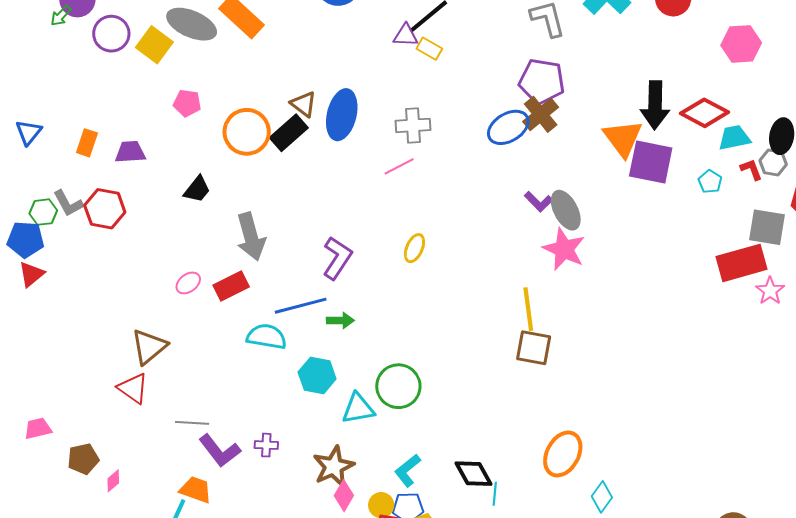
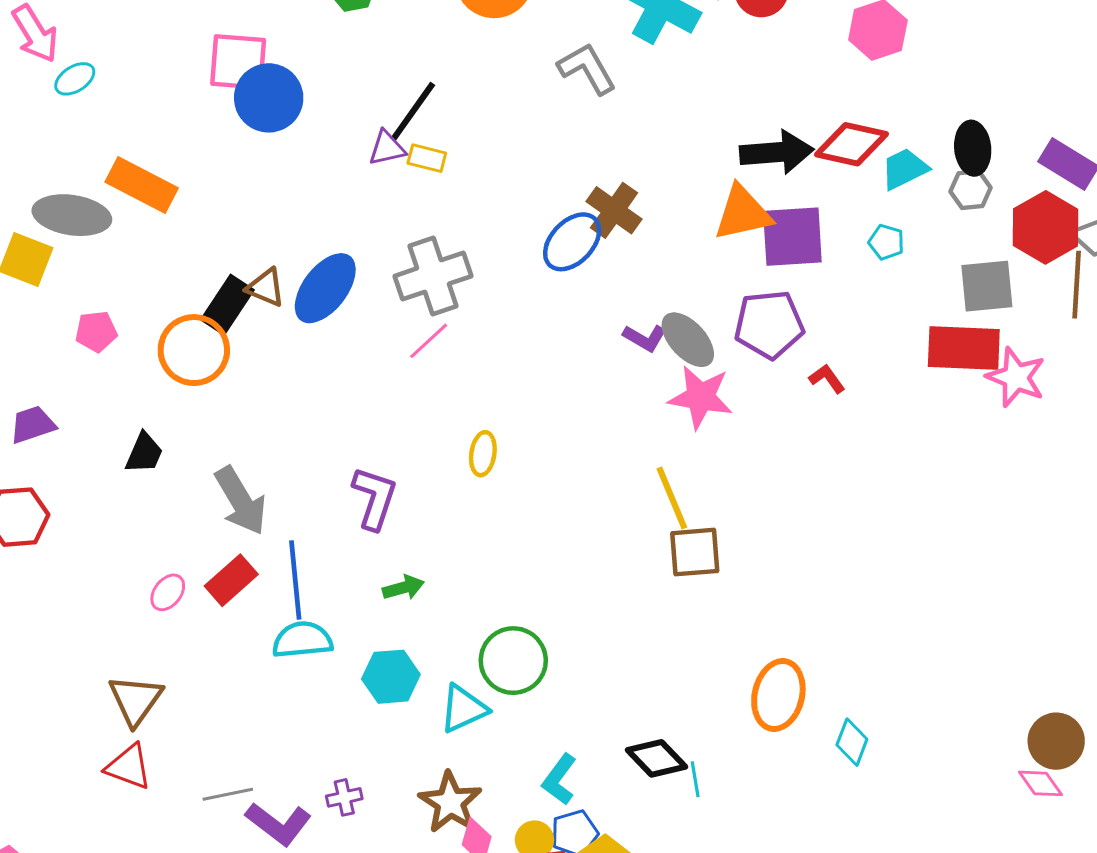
purple pentagon: (542, 81) -> (769, 324), moved
black arrow: (655, 105) -> (777, 152), turned -81
blue ellipse: (342, 115) -> (325, 288), turned 39
gray cross: (413, 125) -> (433, 276), size x1.4
black rectangle: (289, 133) -> (227, 305), moved
orange triangle: (623, 138) -> (743, 213), turned -51
red L-shape: (751, 169) -> (827, 379), moved
red rectangle: (742, 263) -> (964, 348), turned 33
pink star: (770, 291) -> (1016, 377), size x1.4
blue line: (301, 306) -> (295, 580), moved, turned -66

